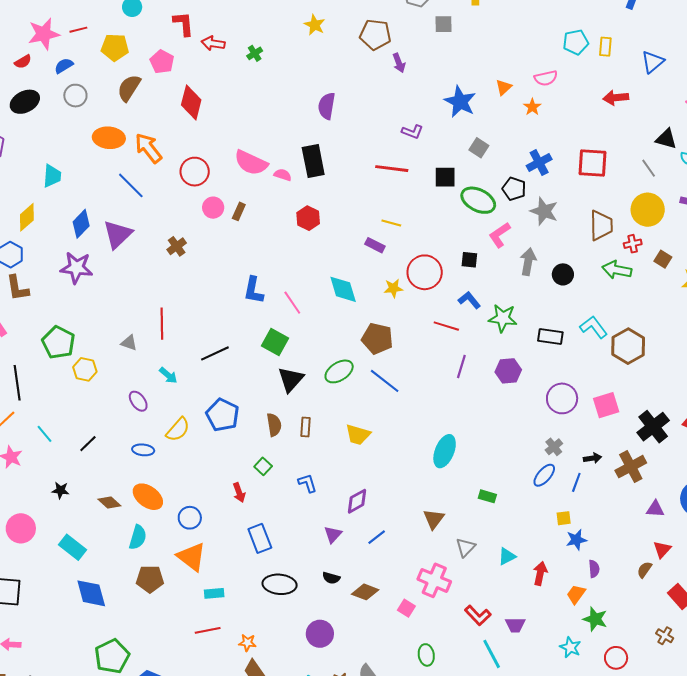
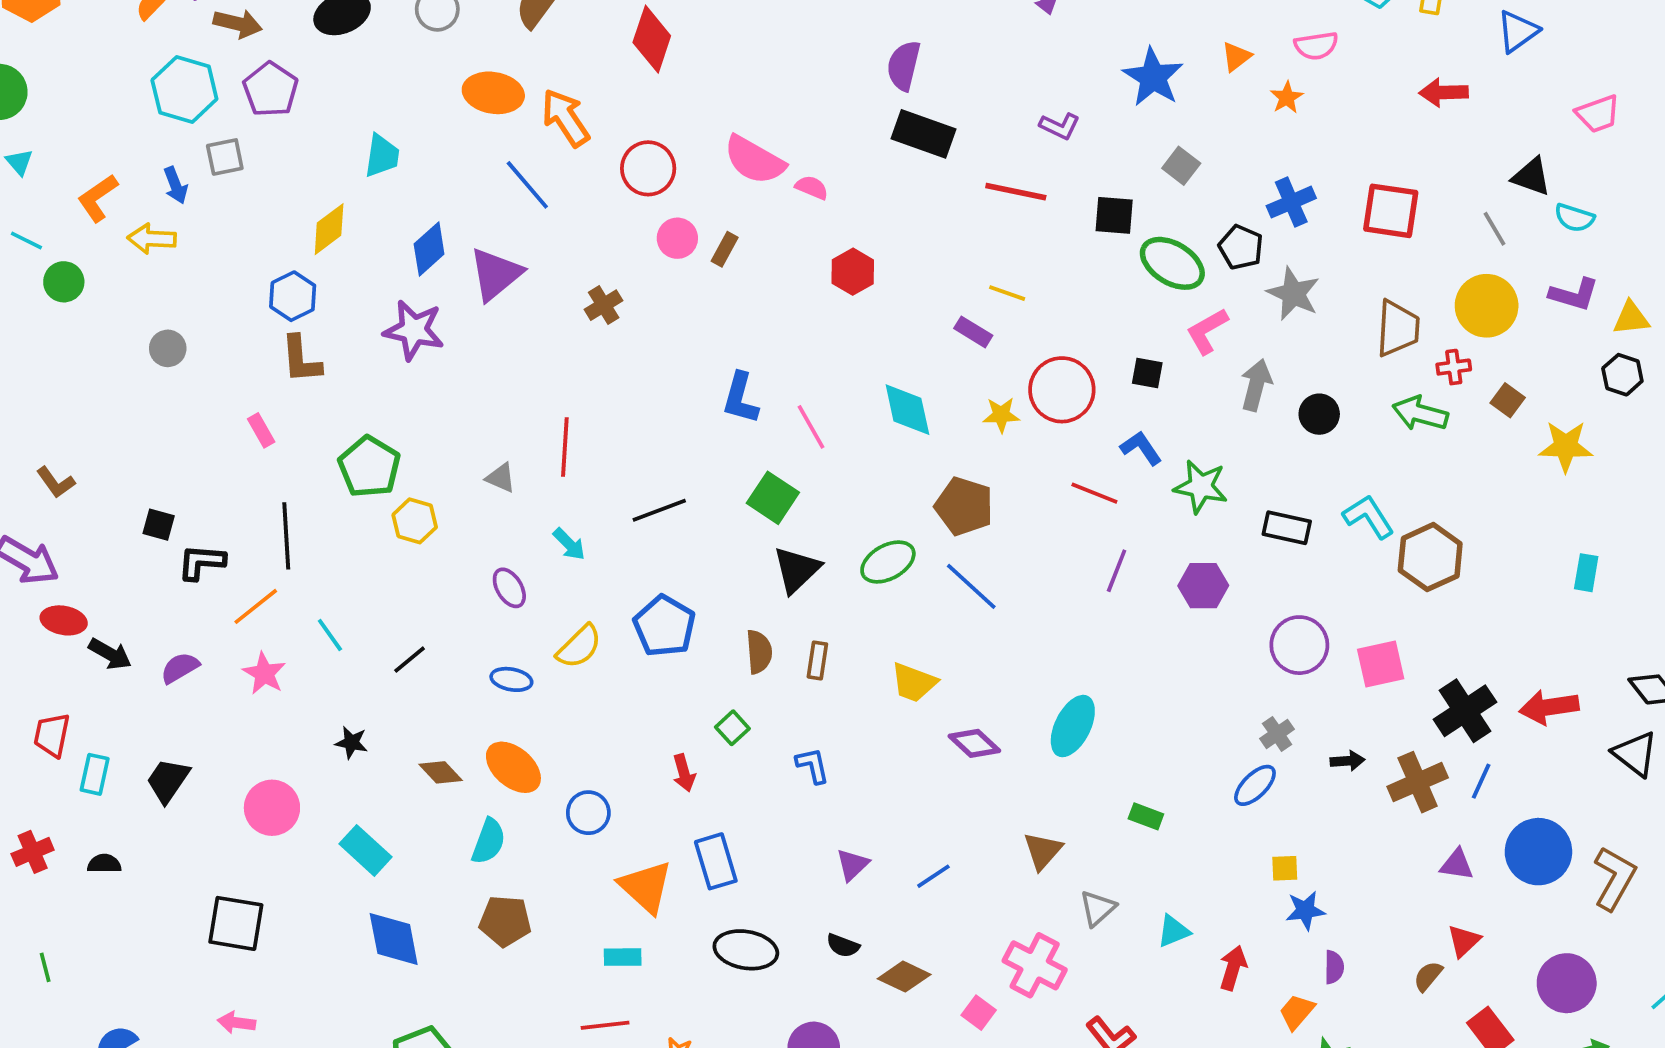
black rectangle: (313, 161) -> (923, 134), moved, turned -64
blue line: (576, 482) -> (1481, 781), moved
purple diamond: (357, 501) -> (974, 743), moved, turned 68
orange triangle: (192, 557) -> (646, 887), moved

